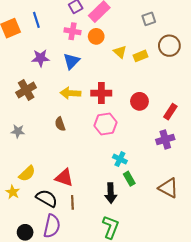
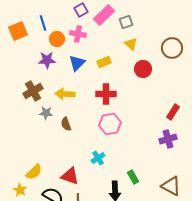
gray square: (149, 19) -> (126, 22), moved
orange circle: (96, 36) -> (57, 39), moved
yellow triangle: (120, 52) -> (131, 44), moved
yellow rectangle: (141, 56) -> (104, 62), moved
yellow arrow: (70, 93) -> (65, 94), moved
red circle: (139, 101) -> (143, 69), moved
gray star: (18, 131) -> (46, 113), moved
cyan cross: (120, 159) -> (98, 158), moved, turned 32

